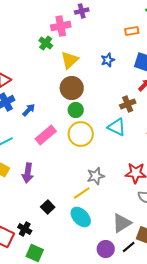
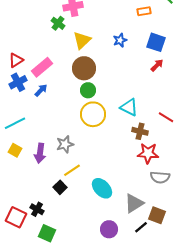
brown cross: (128, 104) -> (140, 131), moved, turned 35
pink rectangle: (46, 135) -> (42, 67), moved
gray star: (96, 176) -> (65, 144), moved
yellow line: (82, 193) -> (72, 170), moved
cyan ellipse: (81, 217) -> (102, 188), moved
purple circle: (106, 249) -> (109, 229), moved

